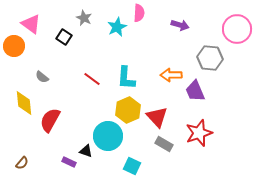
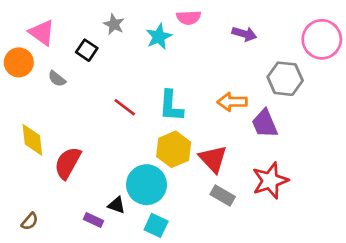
pink semicircle: (139, 13) -> (189, 18), turned 84
gray semicircle: (42, 77) -> (57, 79), moved
cyan square: (132, 166) -> (156, 225), moved

